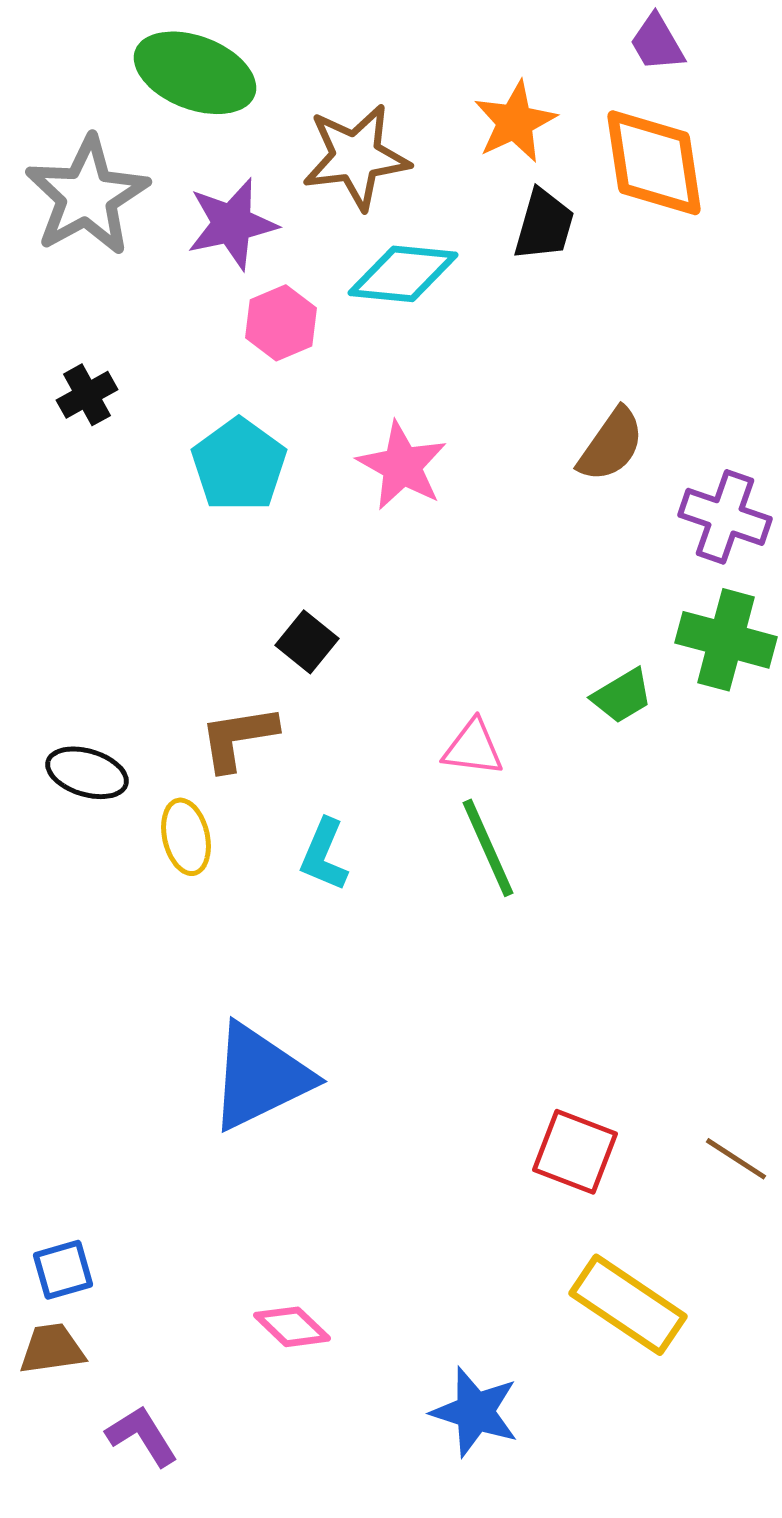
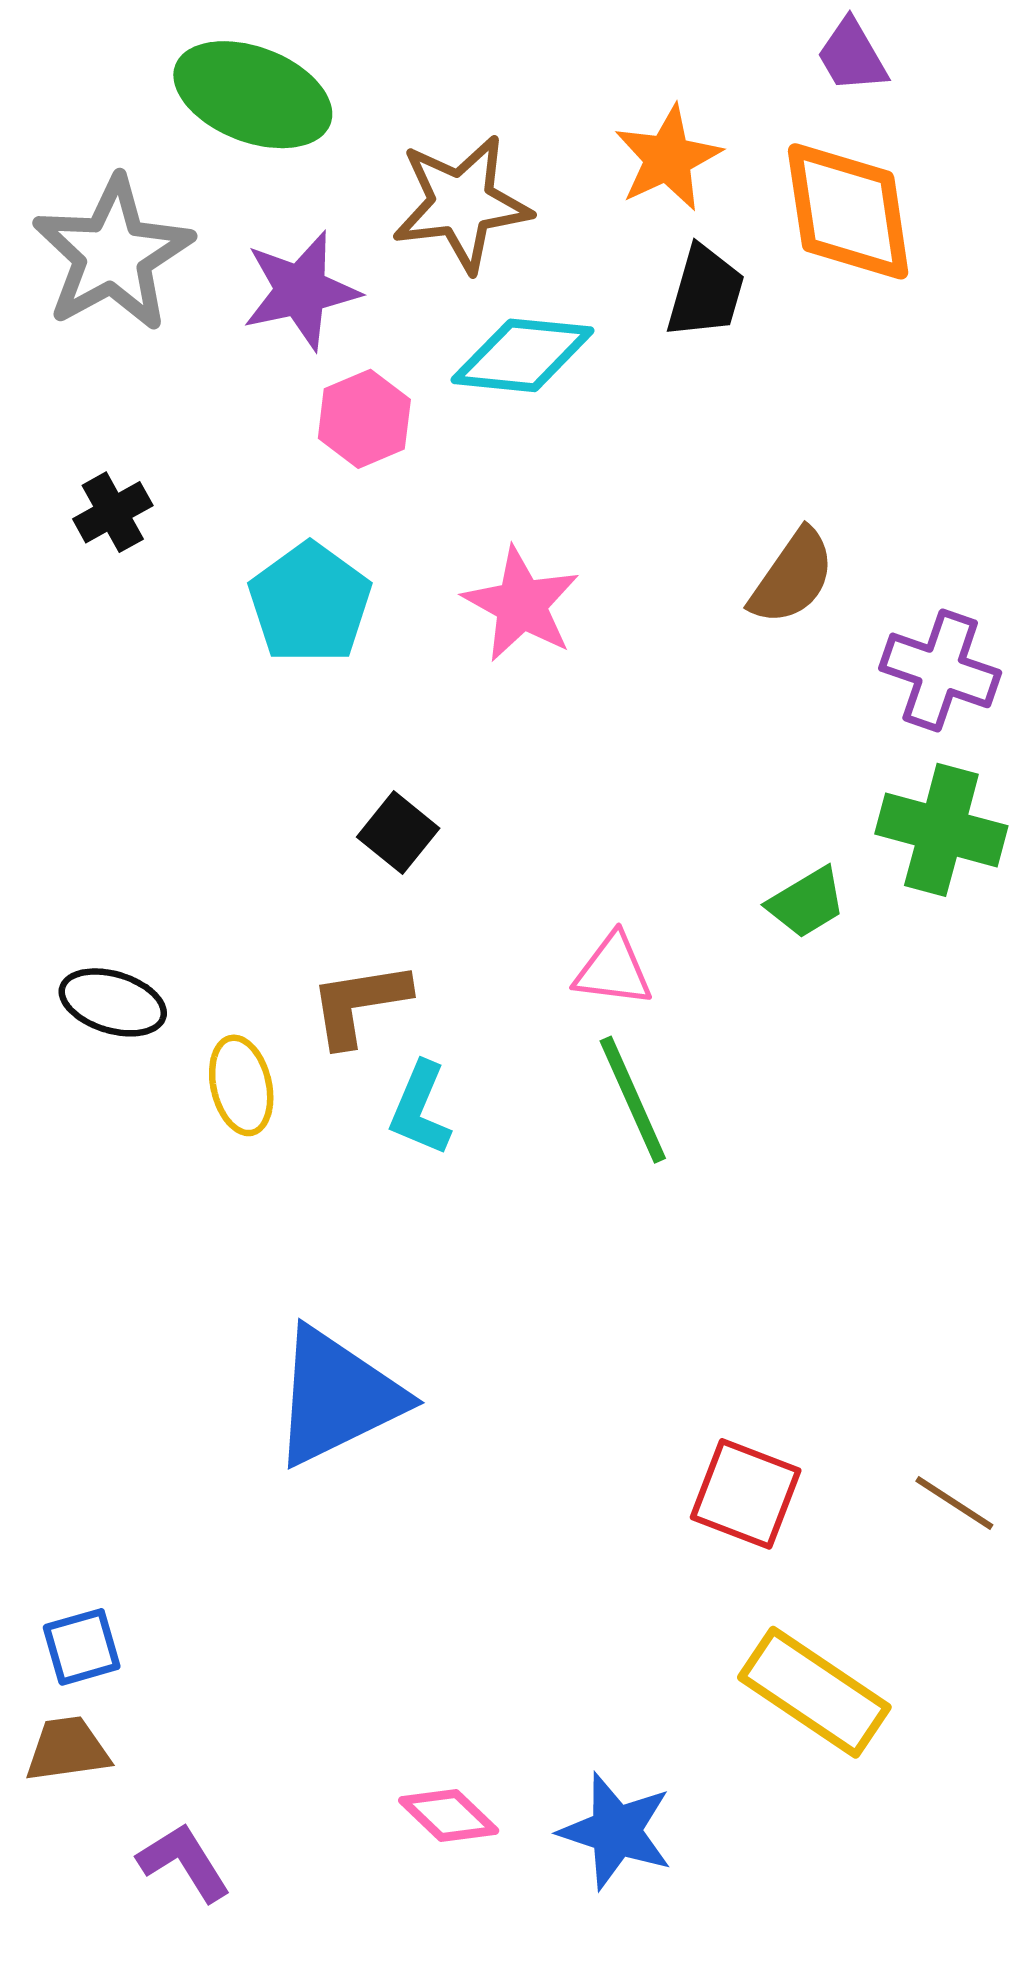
brown L-shape: (238, 738) -> (359, 1004), moved
pink diamond: (292, 1327) -> (449, 1816), moved

